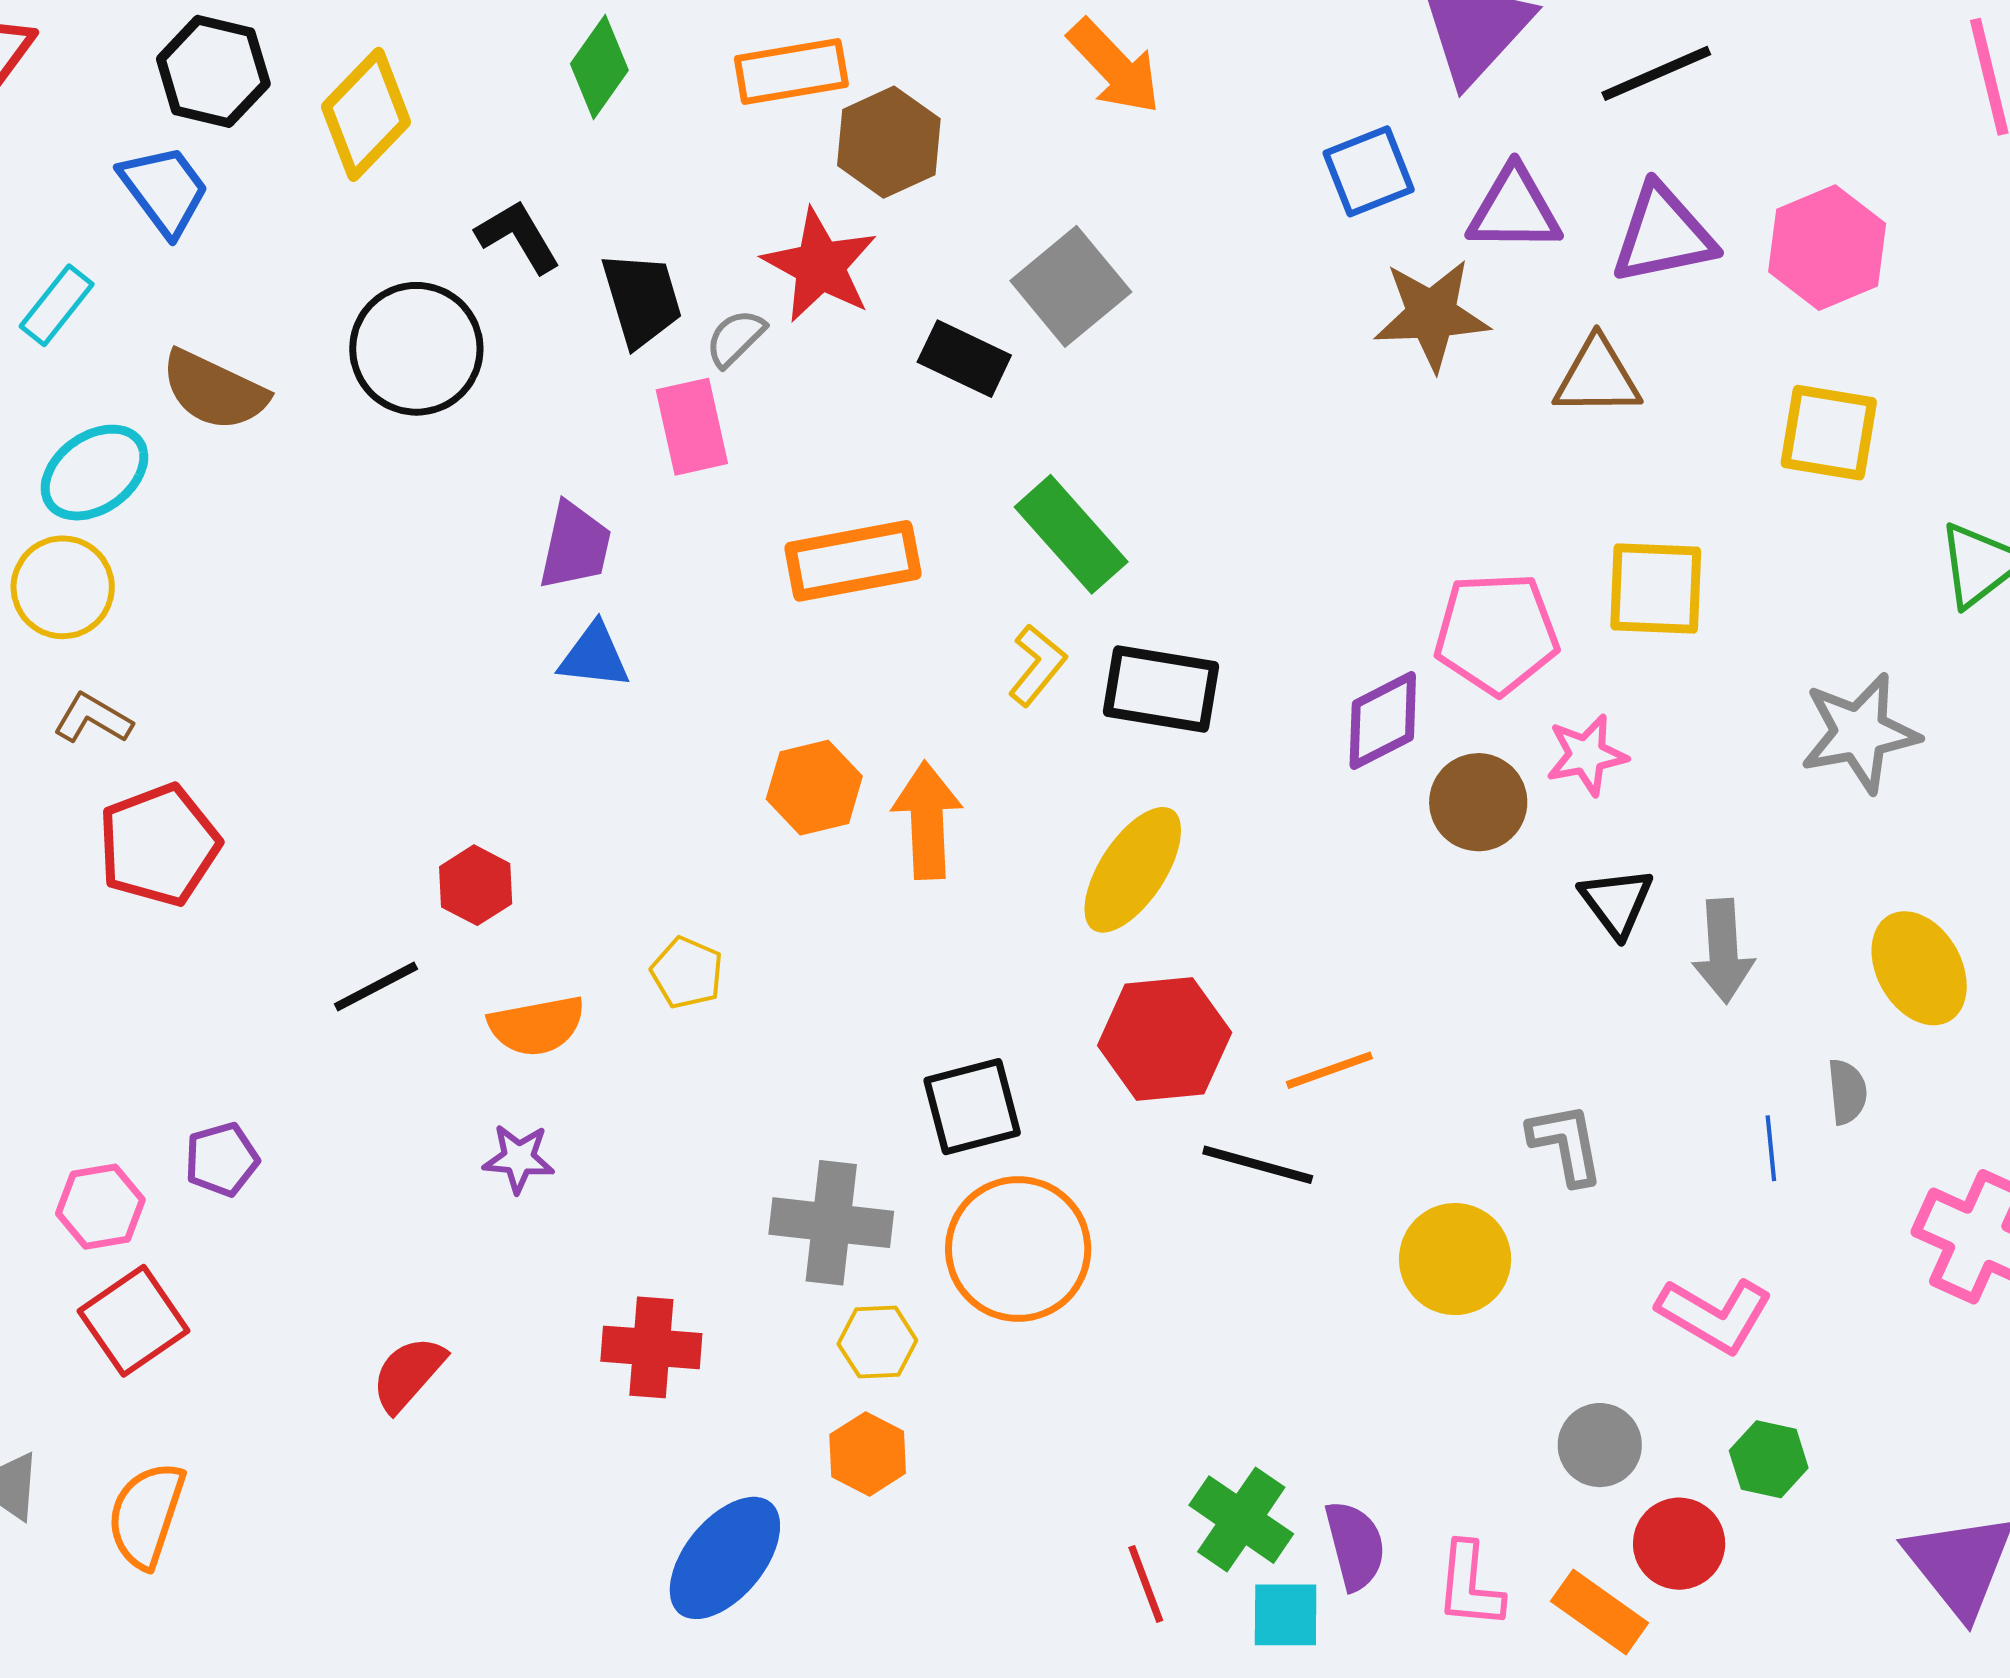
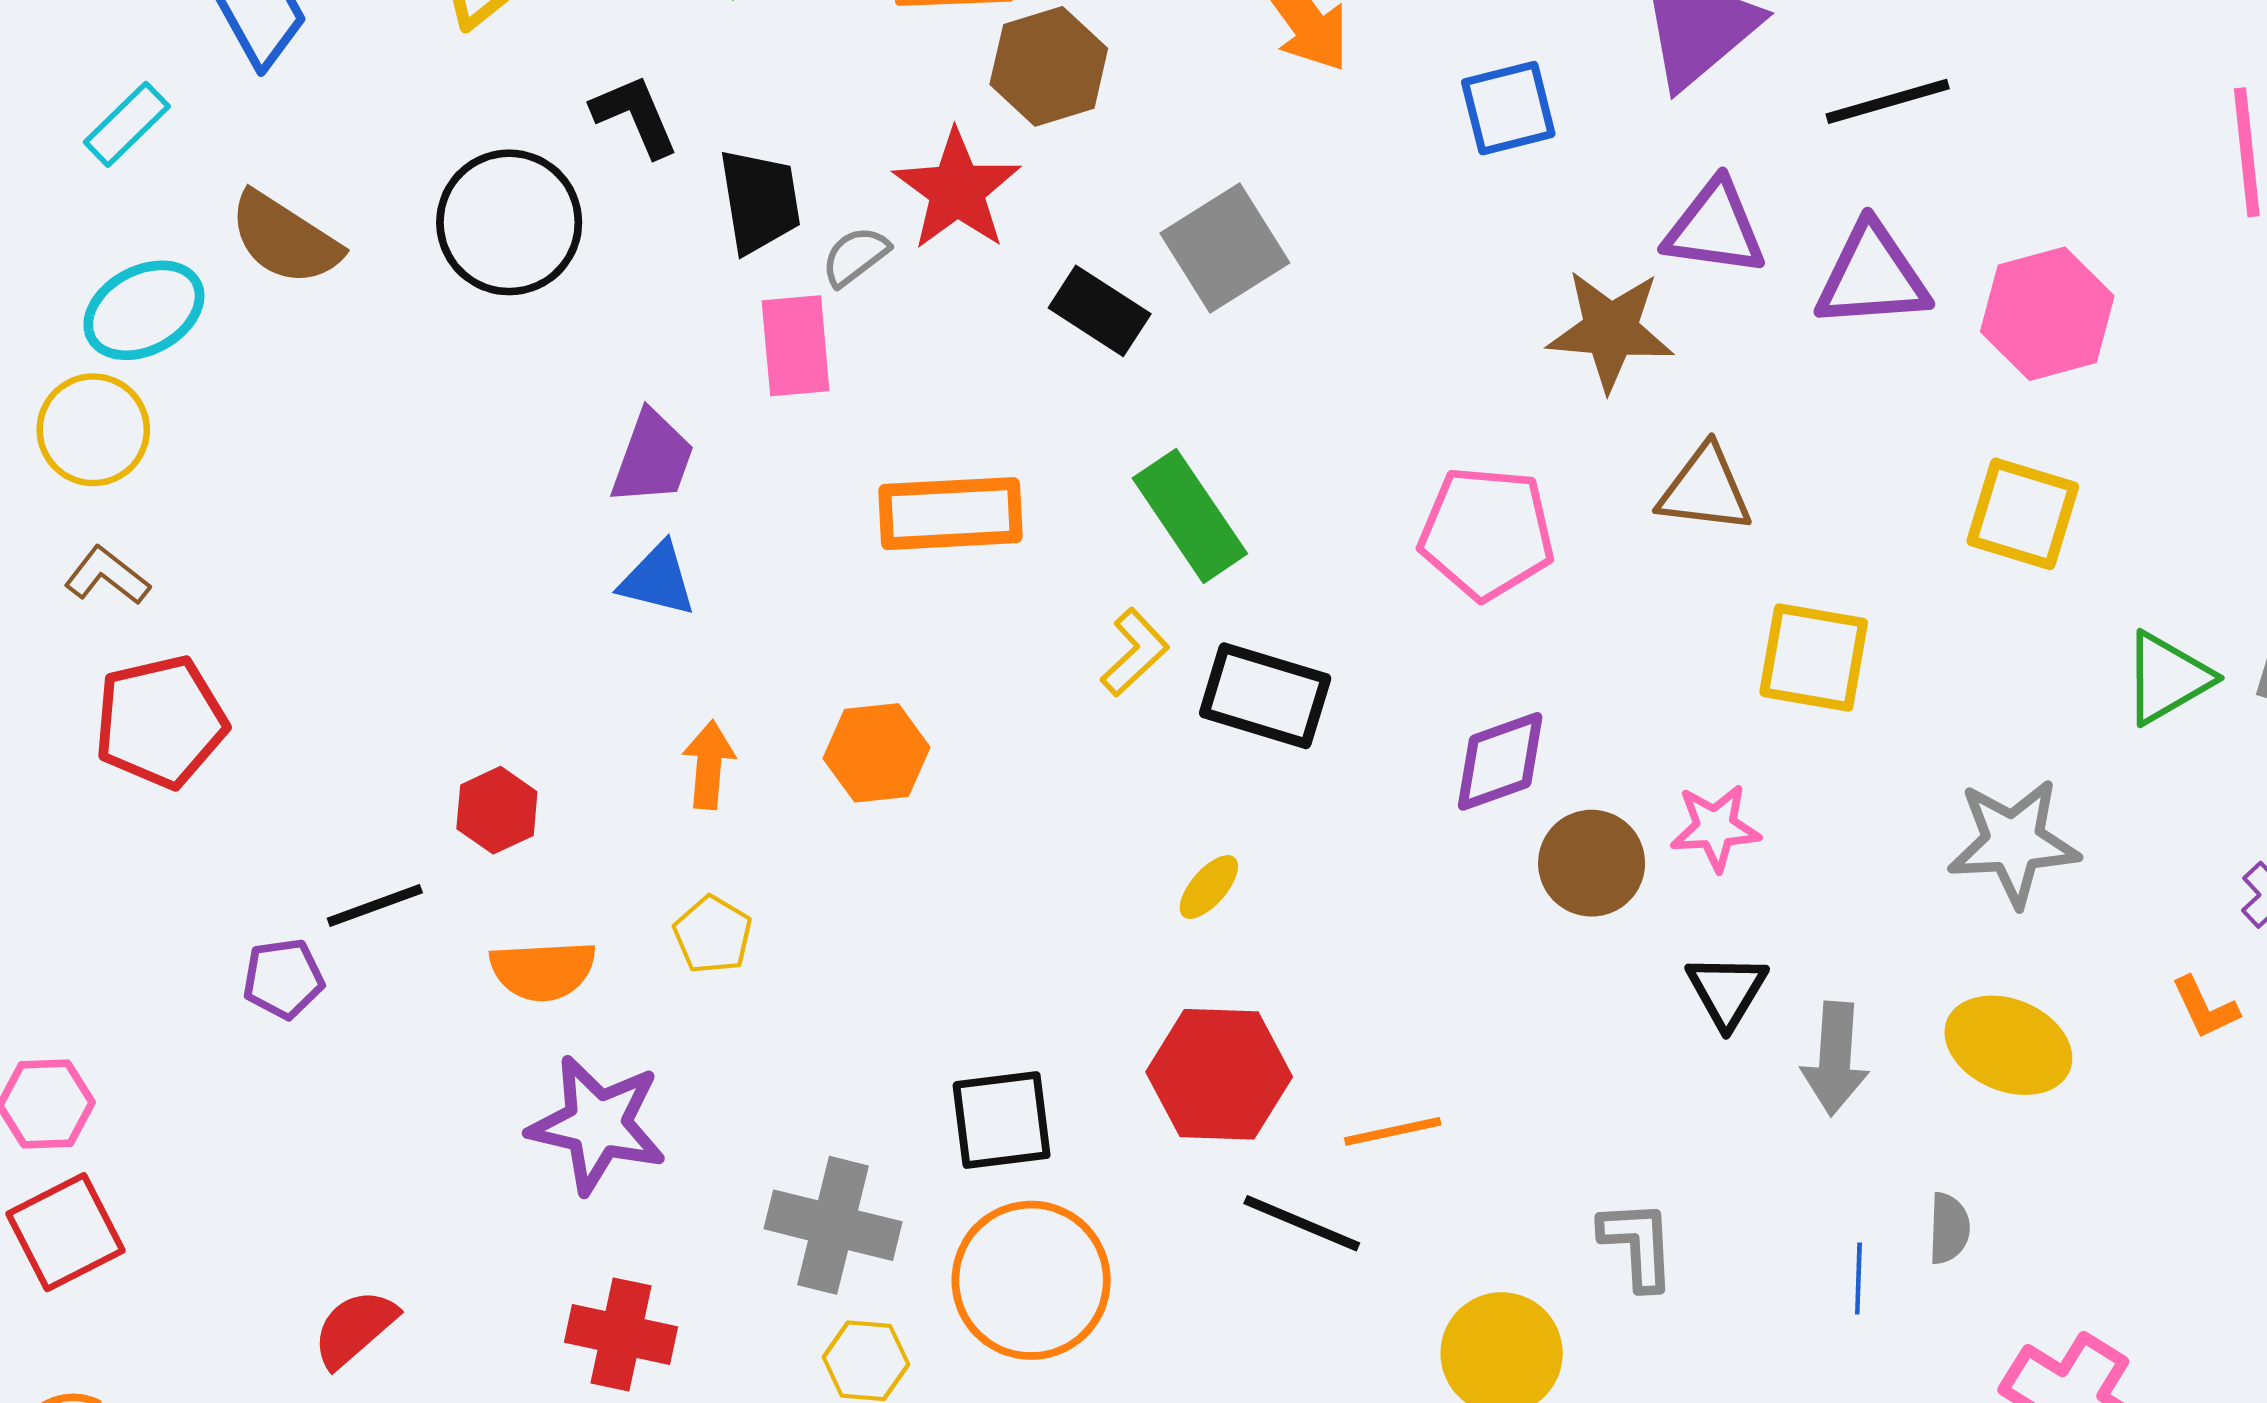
blue square: (1369, 171) -> (1508, 108), moved
brown triangle: (1597, 377) -> (1705, 490), moved
pink pentagon: (1496, 633) -> (1487, 533), moved
orange arrow: (927, 820) -> (709, 765), moved, size x0.7
yellow ellipse: (1133, 870) -> (1209, 887), size x0.5
yellow ellipse: (1919, 968) -> (2008, 1045), moved, turned -45
purple pentagon: (222, 1159) -> (283, 979), moved
purple star: (519, 1159) -> (597, 1124), moved, size x1.8

